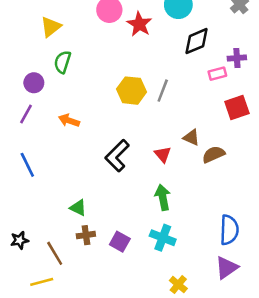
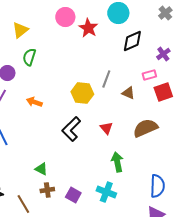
purple cross: (237, 58) -> (163, 54), turned -32
pink rectangle: (217, 74) -> (149, 75), moved
yellow hexagon: (131, 91) -> (82, 93), moved
brown triangle: (191, 137) -> (128, 93), moved
brown semicircle: (213, 154) -> (145, 128), size x1.4
green arrow: (163, 197) -> (117, 162), moved

